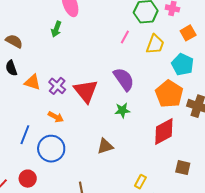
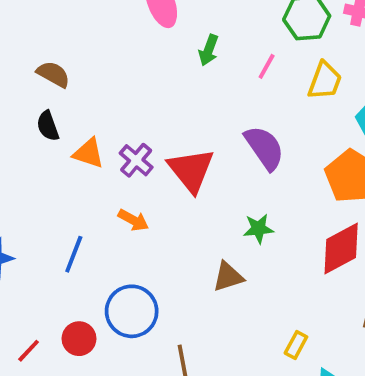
green arrow: (56, 29) -> (209, 50), moved
green star: (122, 110) -> (258, 229), moved
blue circle: (51, 149) -> (132, 311), moved

